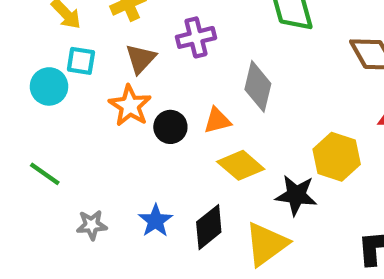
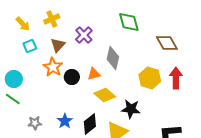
purple cross: (196, 37) -> (84, 35), turned -30
cyan square: (81, 61) -> (30, 46), turned -32
cyan circle: (49, 86) -> (14, 79), moved
yellow hexagon: (337, 157) -> (150, 78), moved

